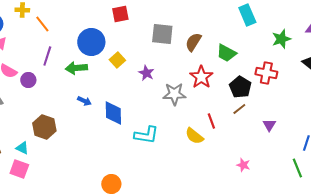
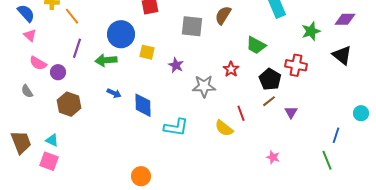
brown semicircle: (193, 42) -> (223, 15), moved
yellow square: (117, 60) -> (147, 52), turned -35
red star: (201, 77) -> (231, 69), size x0.7
purple triangle: (269, 125) -> (291, 112), moved
brown hexagon: (44, 127) -> (69, 104), moved

